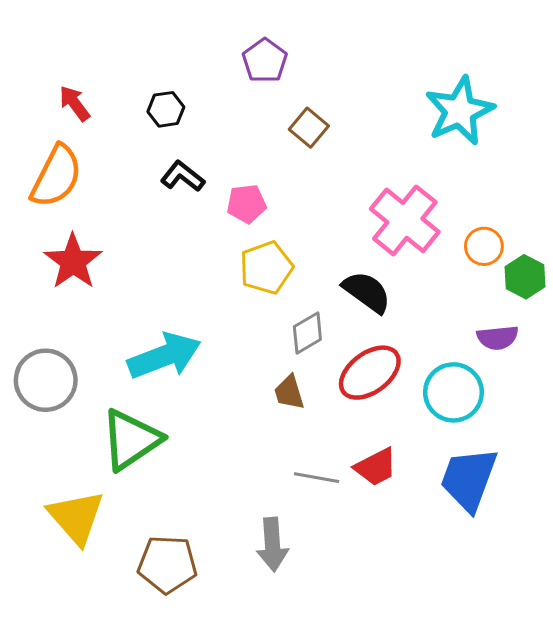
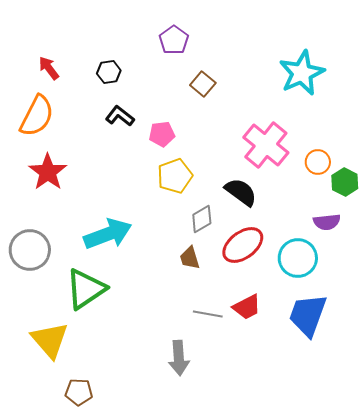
brown pentagon: (167, 564) -> (79, 392), moved, size x0.7

